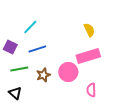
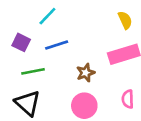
pink circle: (68, 72) -> (84, 106), moved
brown star: (43, 75) -> (86, 73), moved
black triangle: (15, 93) -> (28, 103), size x1.5

